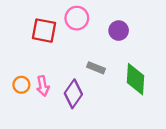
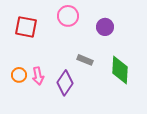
red square: (44, 31) -> (26, 27), moved

